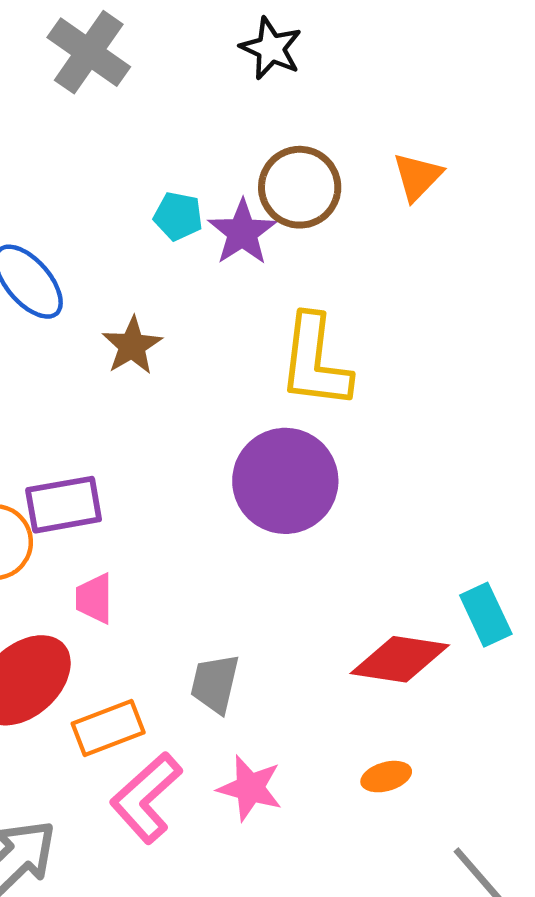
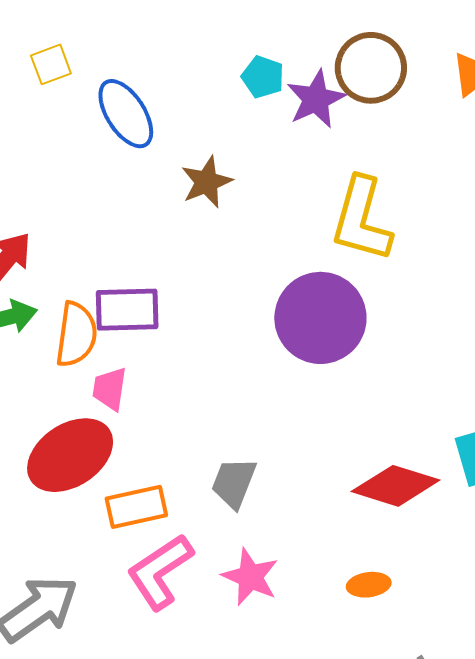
pink trapezoid: (94, 599) -> (110, 389), moved

